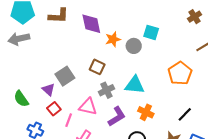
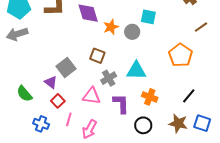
purple L-shape: (117, 116) -> (121, 104), turned -55
pink line: (69, 120) -> (69, 119), moved

